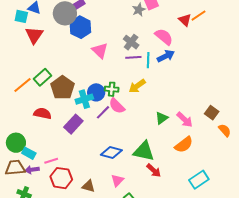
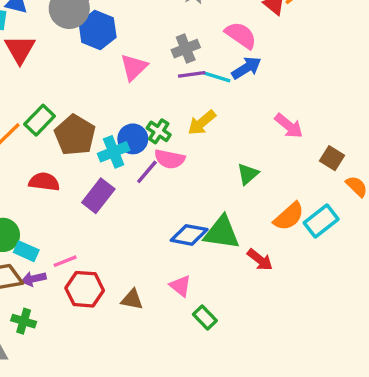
gray cross: (131, 42) -> (186, 49), turned 35
pink triangle: (100, 51) -> (134, 67), turned 36
cyan line: (148, 60) -> (217, 77), turned -70
green cross: (112, 89) -> (159, 131), turned 32
pink semicircle: (117, 106) -> (170, 159), turned -30
pink arrow: (185, 120) -> (289, 126), moved
blue diamond: (111, 153) -> (189, 235), moved
red arrow: (154, 170) -> (260, 260), moved
pink triangle: (117, 180) -> (180, 286), turned -32
cyan rectangle: (199, 180) -> (321, 221), moved

